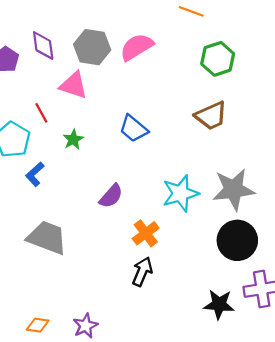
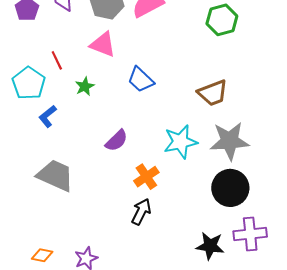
pink triangle: (74, 85) -> (103, 44), moved
brown trapezoid: (211, 116) -> (213, 93), moved

